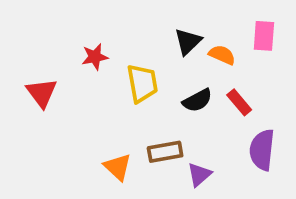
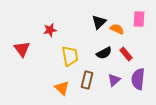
yellow trapezoid: (142, 83) -> (70, 56), moved
brown rectangle: (165, 152) -> (87, 80), turned -66
purple triangle: (199, 175) -> (114, 80), moved

